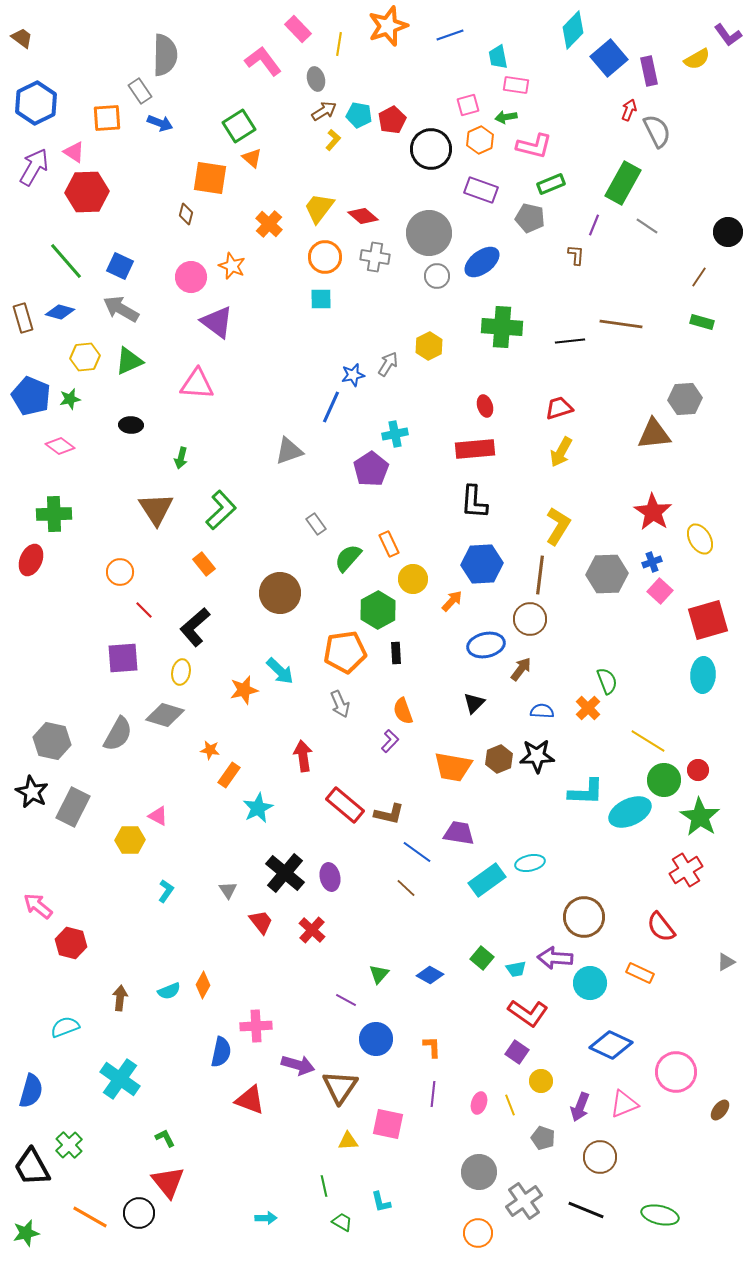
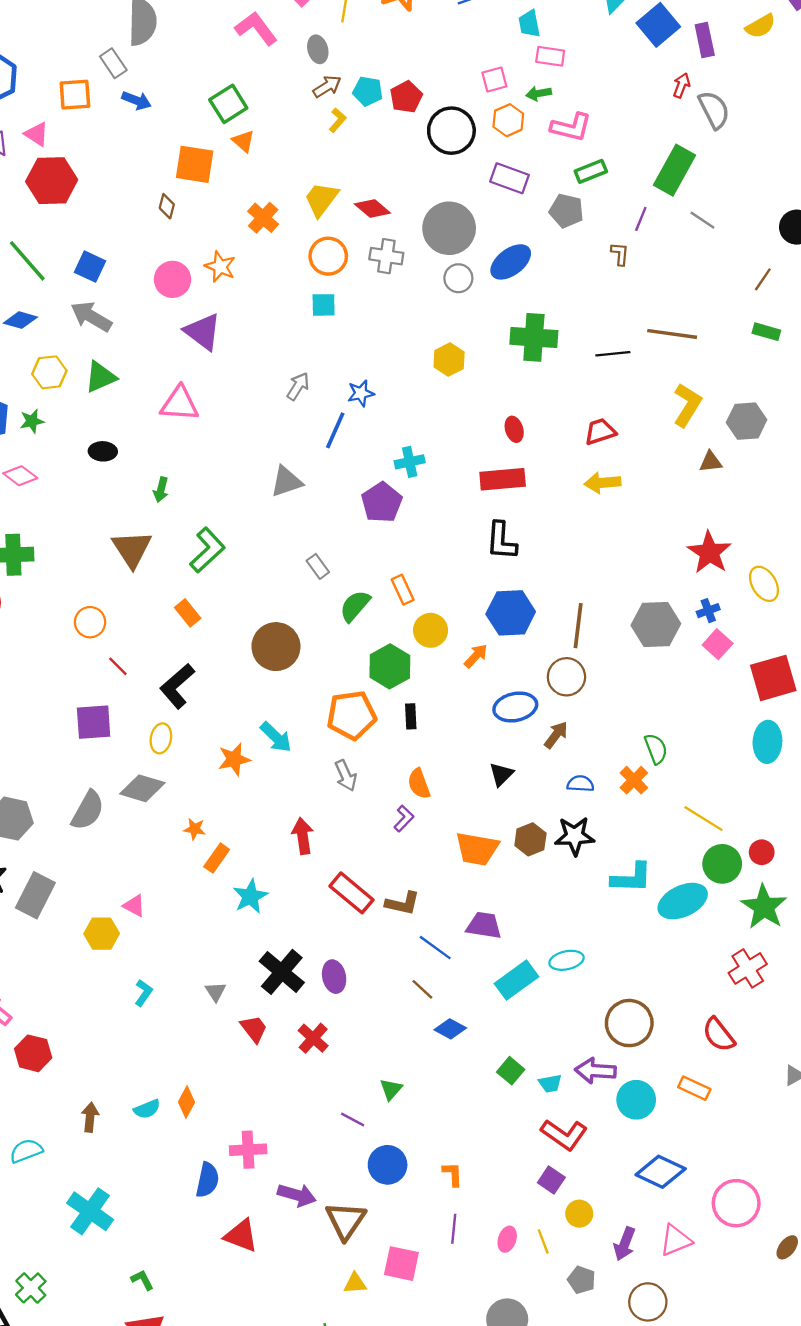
gray arrow: (388, 364) -> (298, 386), moved
brown triangle: (654, 434) -> (711, 462), size x0.6
yellow arrow: (561, 452) -> (602, 483), turned 56
yellow L-shape: (558, 526) -> (687, 405), moved
blue diamond: (430, 975) -> (450, 1029), moved

